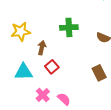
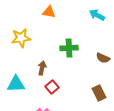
yellow star: (21, 32) -> (21, 38), moved
cyan triangle: (24, 72) -> (16, 84), moved

